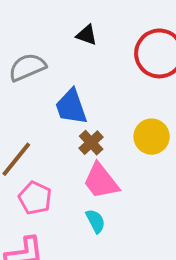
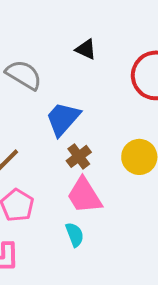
gray semicircle: (27, 67) -> (24, 75), turned 48
blue trapezoid: (71, 107) -> (63, 119), turned 54

